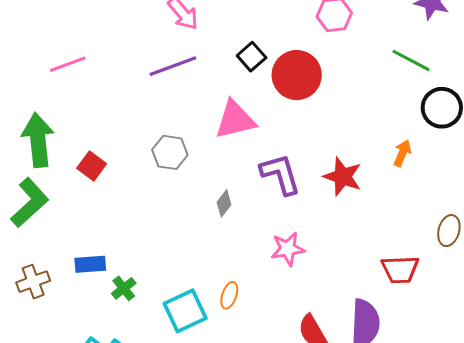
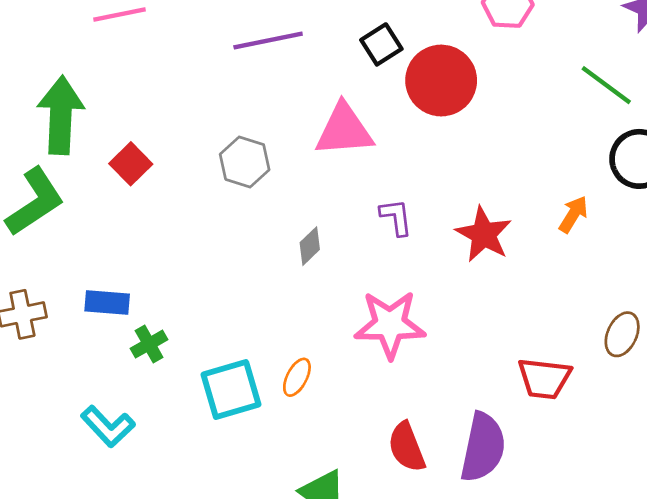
purple L-shape: (280, 174) -> (396, 217), size x0.6
pink star: (288, 249) -> (390, 324), size x1.4

